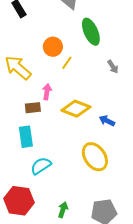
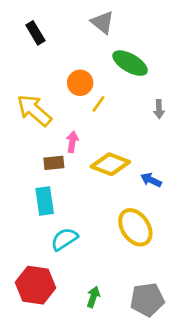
green ellipse: (91, 32) -> (130, 63), turned -36
gray arrow: (113, 67) -> (159, 109), turned 32

